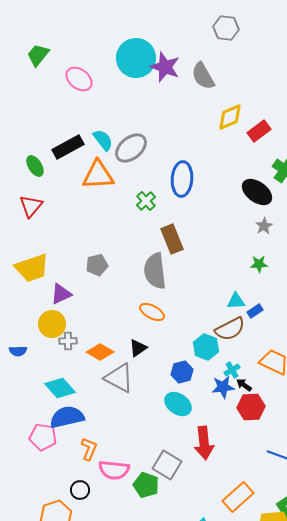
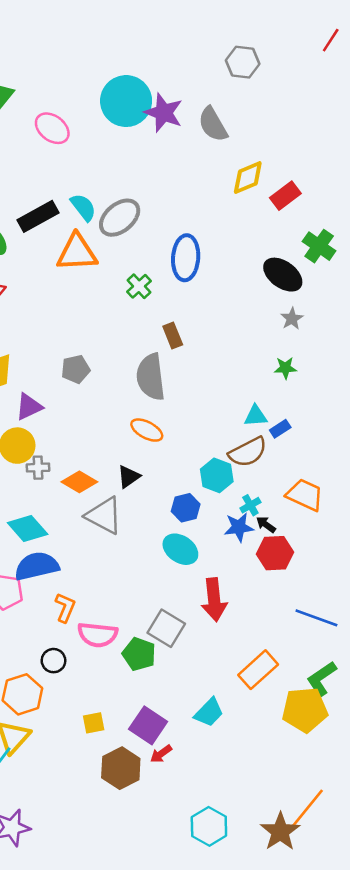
brown rectangle: (172, 239) -> (173, 335), size x0.7

